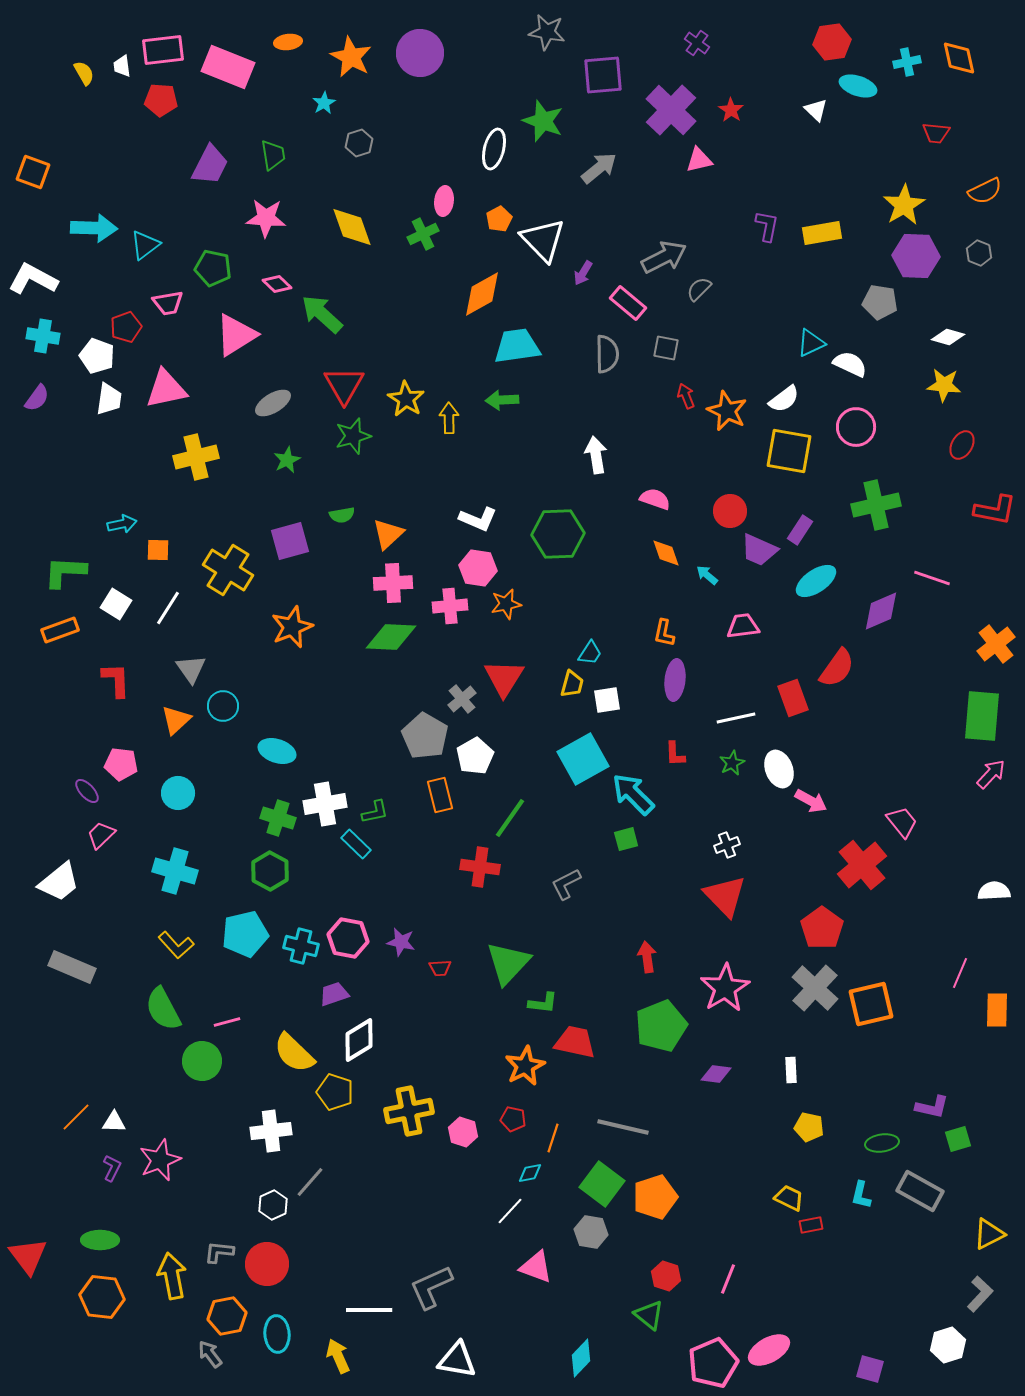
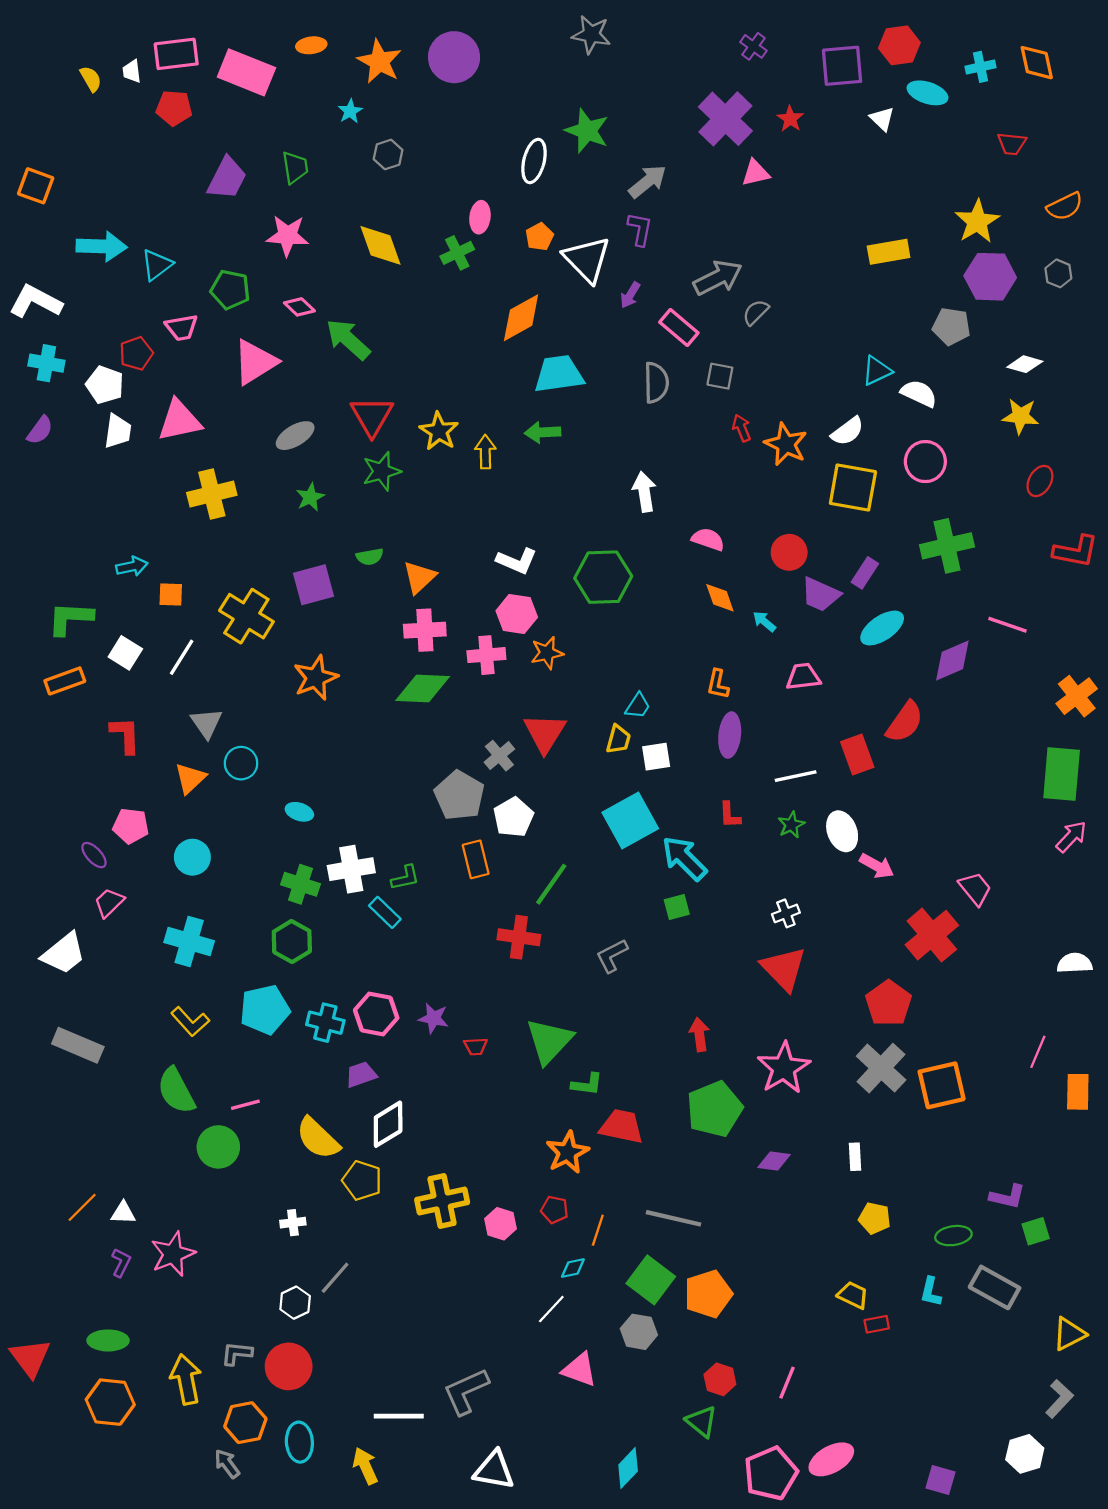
purple square: (603, 75) -> (842, 66), moved
purple L-shape: (767, 226) -> (640, 229), moved
cyan ellipse: (277, 751) -> (299, 812), size x0.7
white cross: (271, 1131) -> (293, 1223), size x0.6

